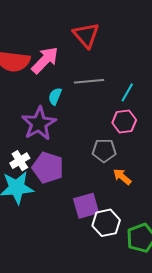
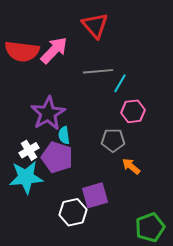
cyan line: (127, 92) -> (120, 83), moved
cyan semicircle: (55, 96) -> (64, 135), moved, turned -30
white hexagon: (106, 223) -> (73, 212), moved

